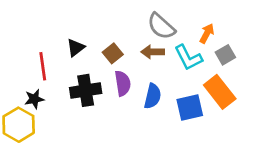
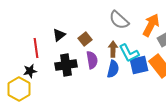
orange arrow: (207, 33) -> (151, 25), size x1.6
brown arrow: (153, 52) -> (113, 49), moved, turned 91
cyan L-shape: (188, 58) -> (129, 53), moved
blue square: (190, 108) -> (139, 65), moved

